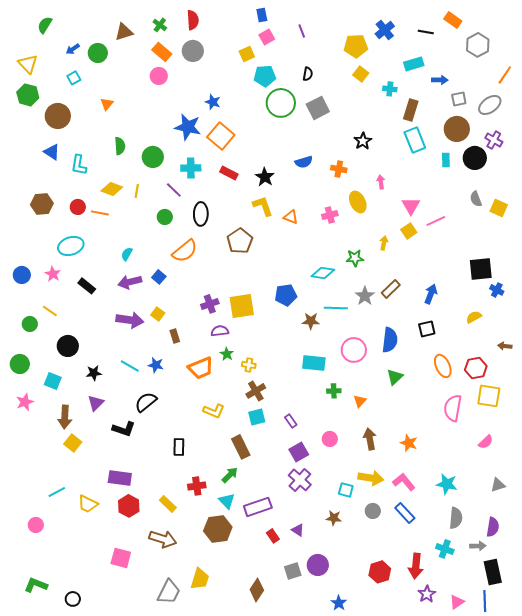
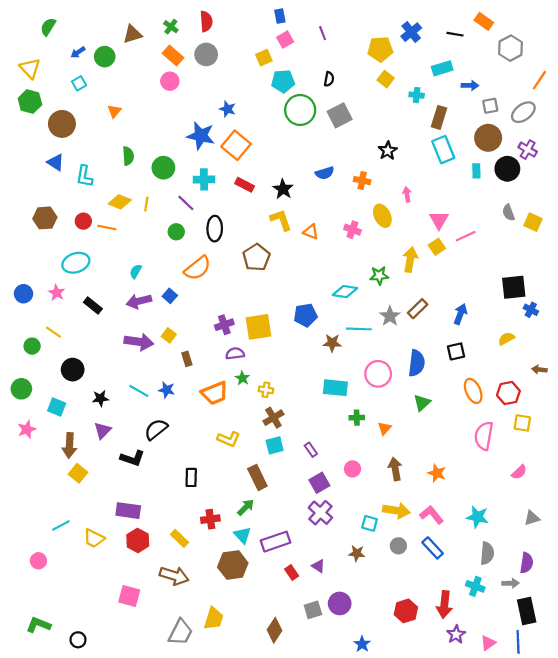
pink cross: (330, 215) -> (352, 230), turned 35
yellow arrow: (384, 243) -> (410, 260), size x1.6
yellow square: (489, 396) -> (522, 423), size x0.7

